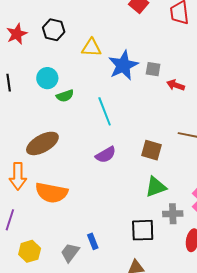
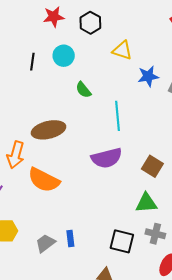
blue star: (123, 65) -> (148, 76), size x0.7
cyan circle: (47, 78) -> (64, 56), moved
green semicircle: (65, 96) -> (83, 90), turned 54
purple semicircle: (106, 155) -> (107, 158), size x1.4

